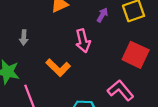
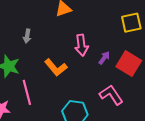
purple arrow: (102, 15) -> (104, 58), moved

